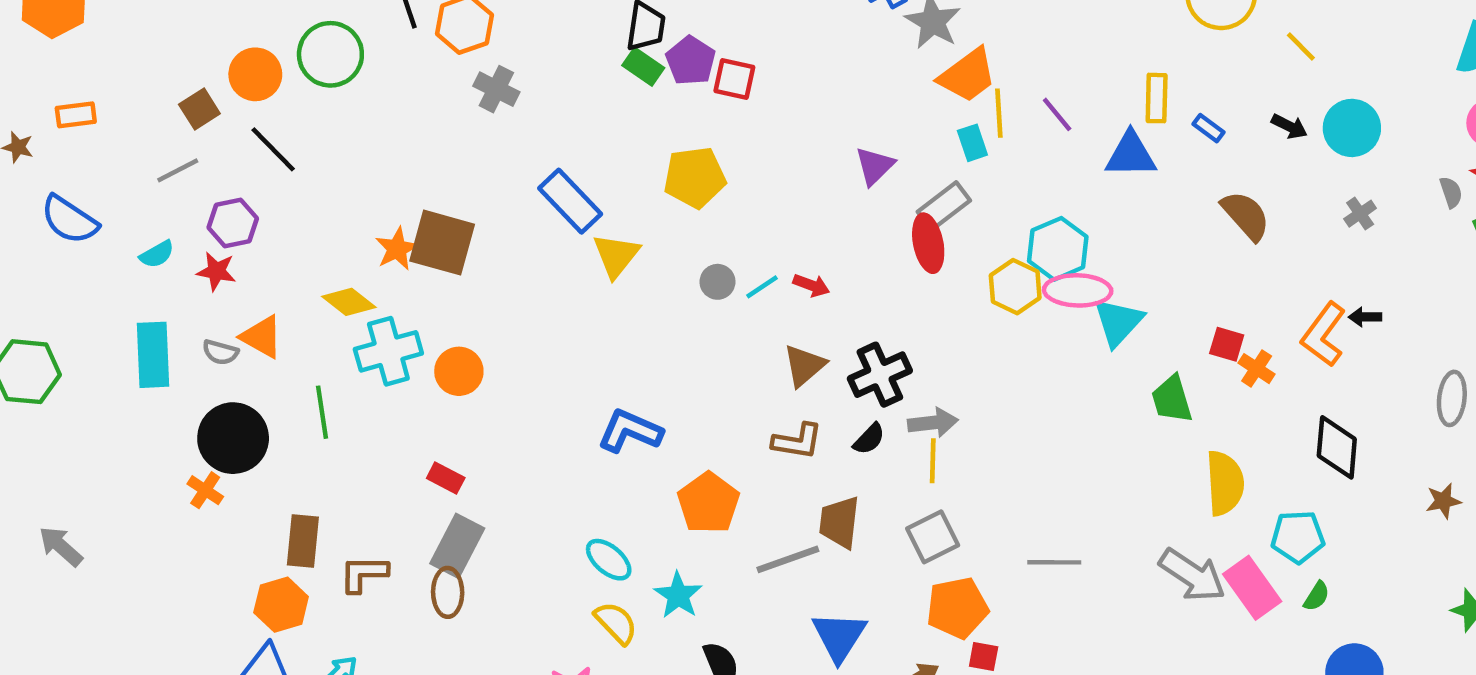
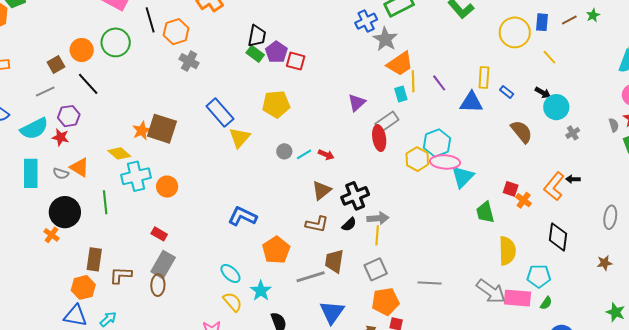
cyan circle: (1352, 128) -> (556, 107), moved
cyan semicircle: (157, 254) -> (34, 129), size x1.8
pink rectangle: (1252, 588) -> (517, 298), turned -52

